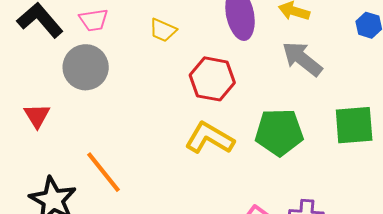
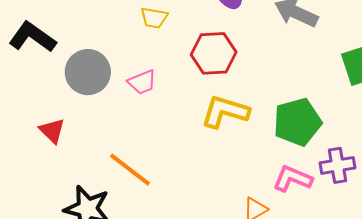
pink trapezoid: (94, 20) -> (142, 82), moved
green pentagon: (279, 132) -> (297, 122), moved

